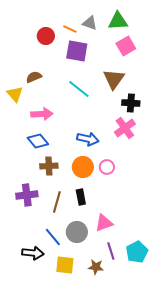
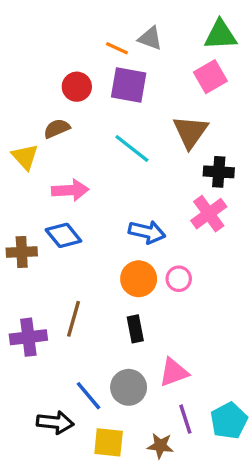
green triangle: (118, 21) -> (220, 35), moved
red circle: (46, 36) -> (77, 87), moved
brown cross: (49, 166) -> (22, 252), moved
purple cross: (27, 195) -> (28, 337), moved
brown line: (57, 202) -> (73, 319), moved

